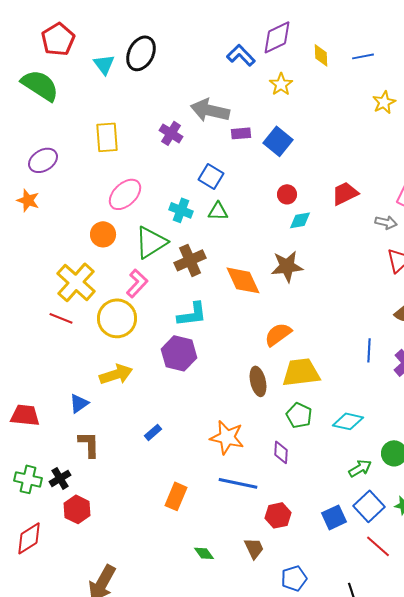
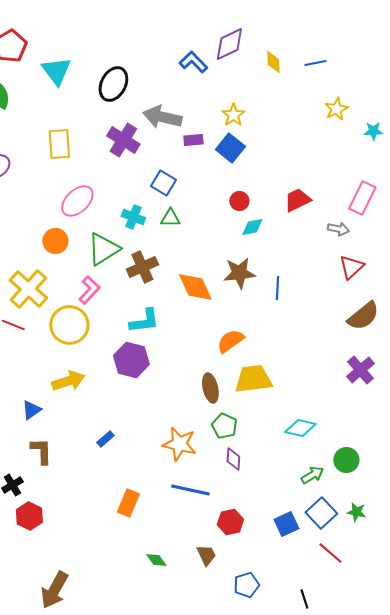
black ellipse: (141, 53) -> (113, 84), moved
cyan triangle: (104, 64) -> (56, 71), size x1.4
yellow star: (281, 84) -> (233, 115), moved
purple cross: (171, 133) -> (123, 140), size x1.4
blue line: (369, 350) -> (277, 288), moved
green pentagon: (299, 415) -> (224, 426), moved

